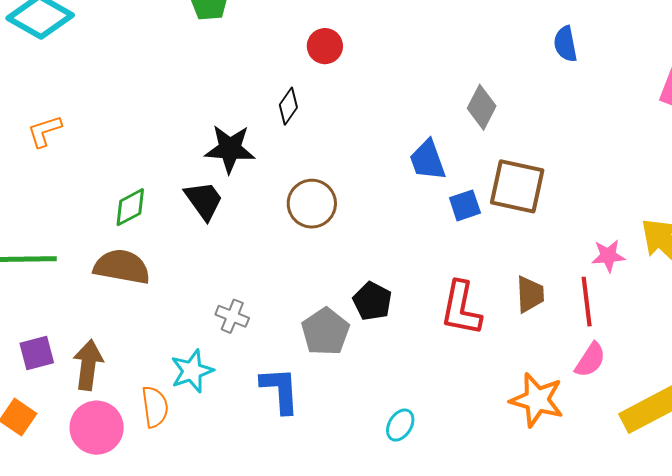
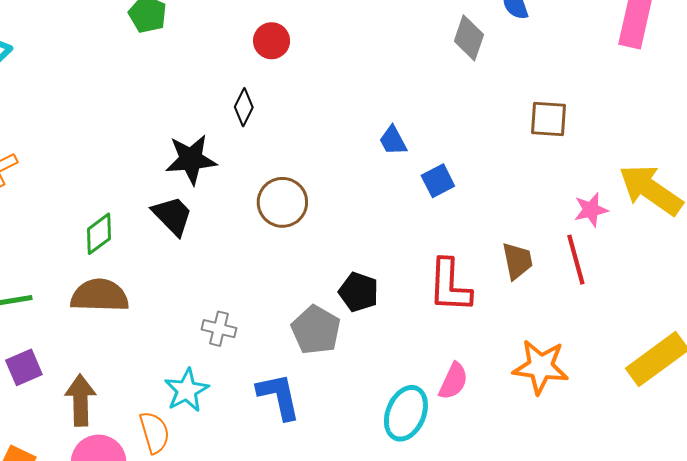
gray diamond: (482, 107) -> (469, 38), moved
blue trapezoid: (427, 160) -> (393, 141), size x0.7
brown square: (517, 186) -> (548, 119), moved, size x0.7
purple square: (37, 353) -> (24, 367), moved
pink semicircle: (590, 360) -> (453, 381), moved
cyan ellipse: (400, 425) -> (406, 413), size x1.6

